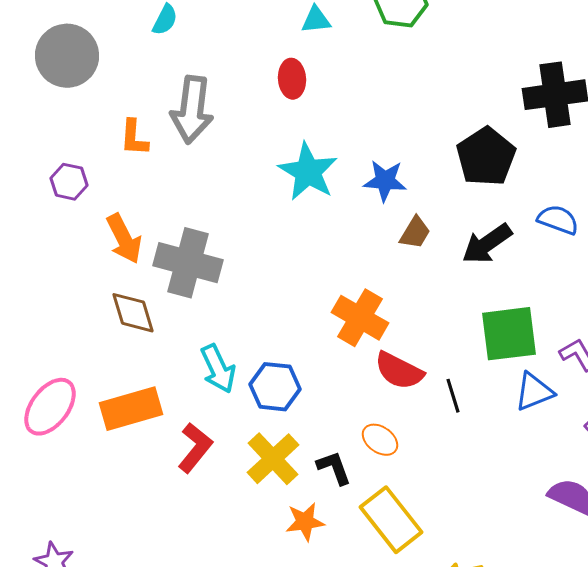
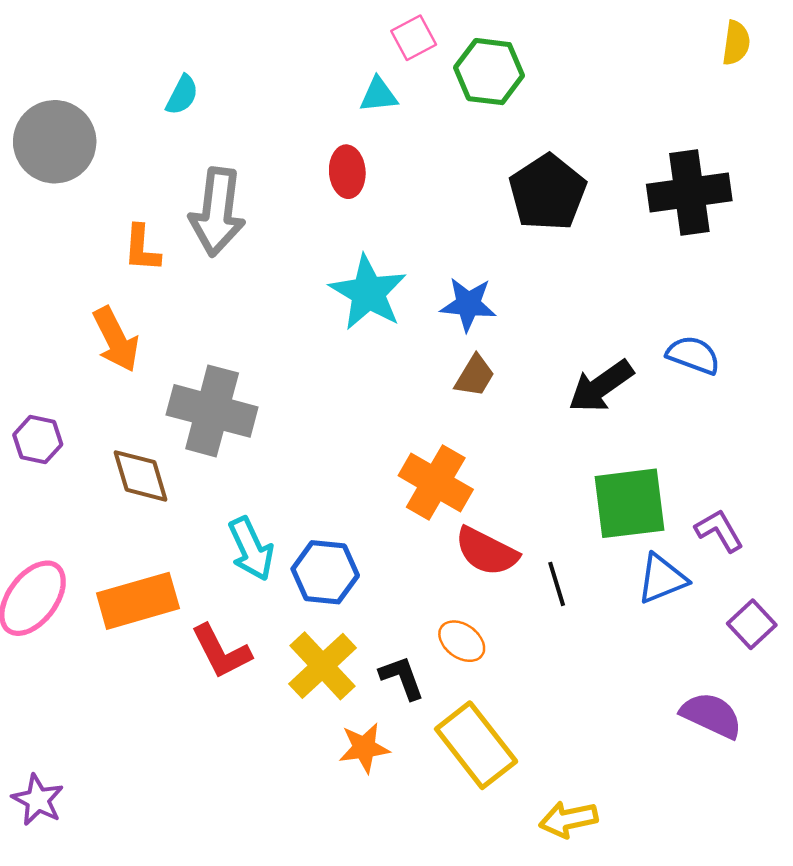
black pentagon: (486, 157) -> (548, 192), moved
purple hexagon: (69, 182) -> (38, 440), moved
brown trapezoid: (415, 233) -> (475, 376), moved
orange arrow: (124, 239) -> (116, 339), moved
red L-shape: (195, 448) -> (221, 652), turned 114

